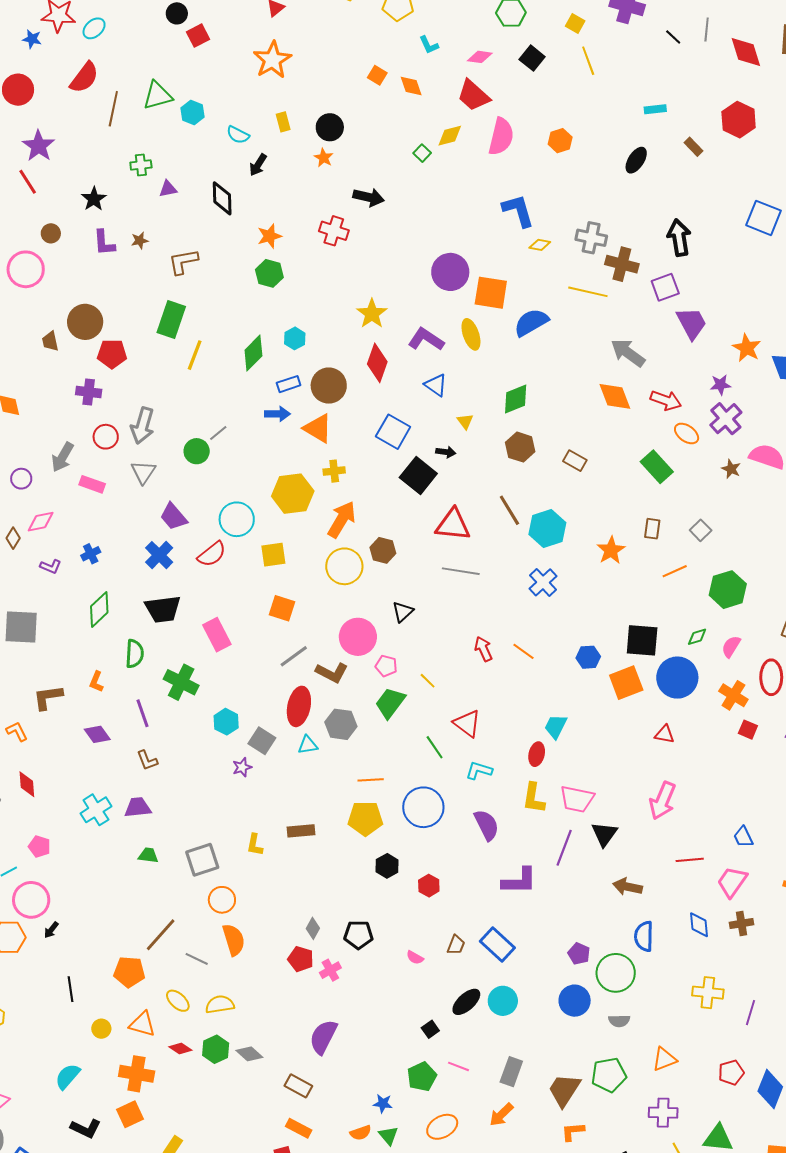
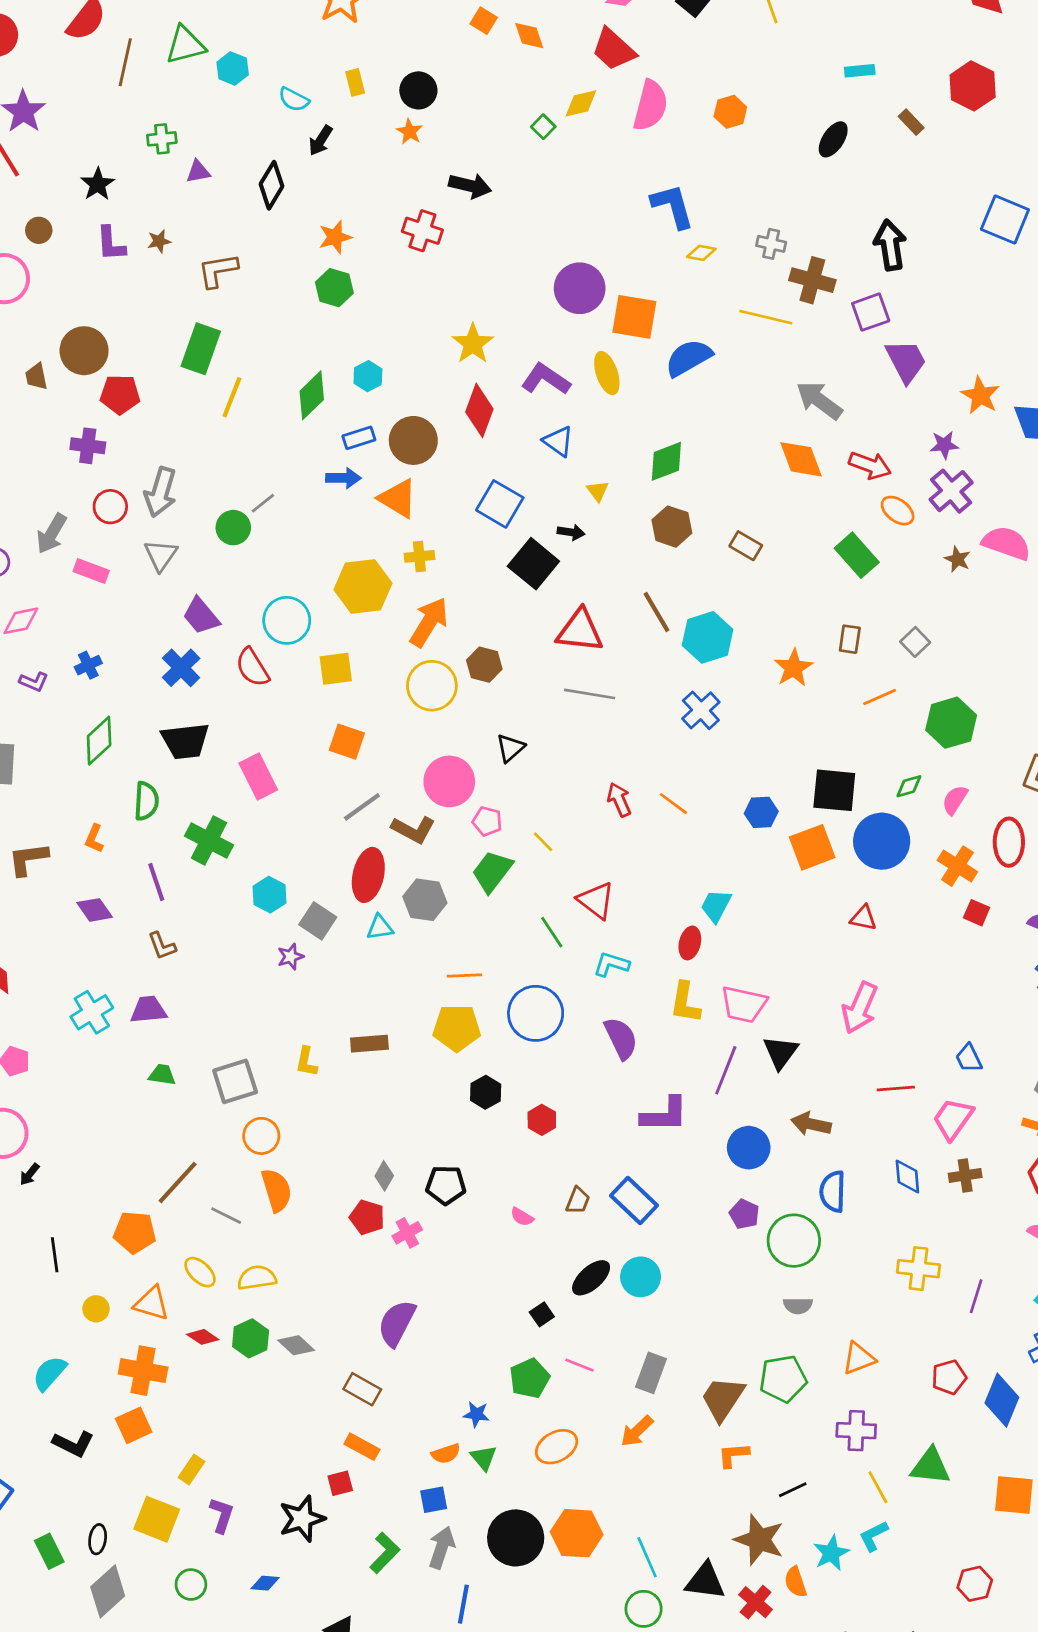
black diamond: (222, 198) -> (272, 185), turned 32
gray cross: (591, 238) -> (771, 244), size x0.7
red semicircle: (212, 554) -> (252, 667), turned 96
blue circle: (575, 1001) -> (749, 1148), moved

